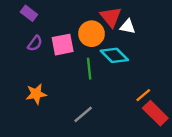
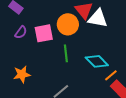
white triangle: (128, 26) -> (98, 18), size x1.5
cyan diamond: (114, 55) -> (97, 61), moved

